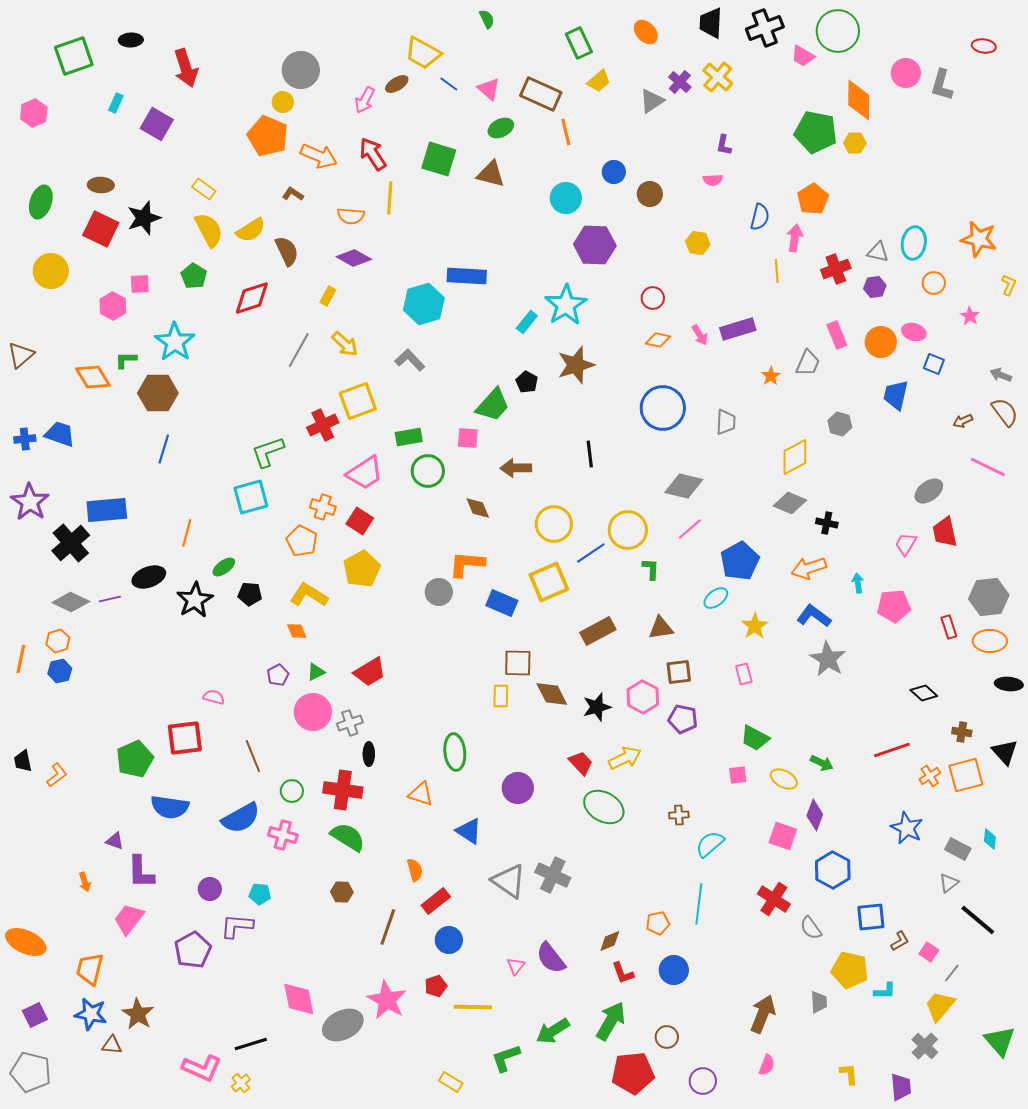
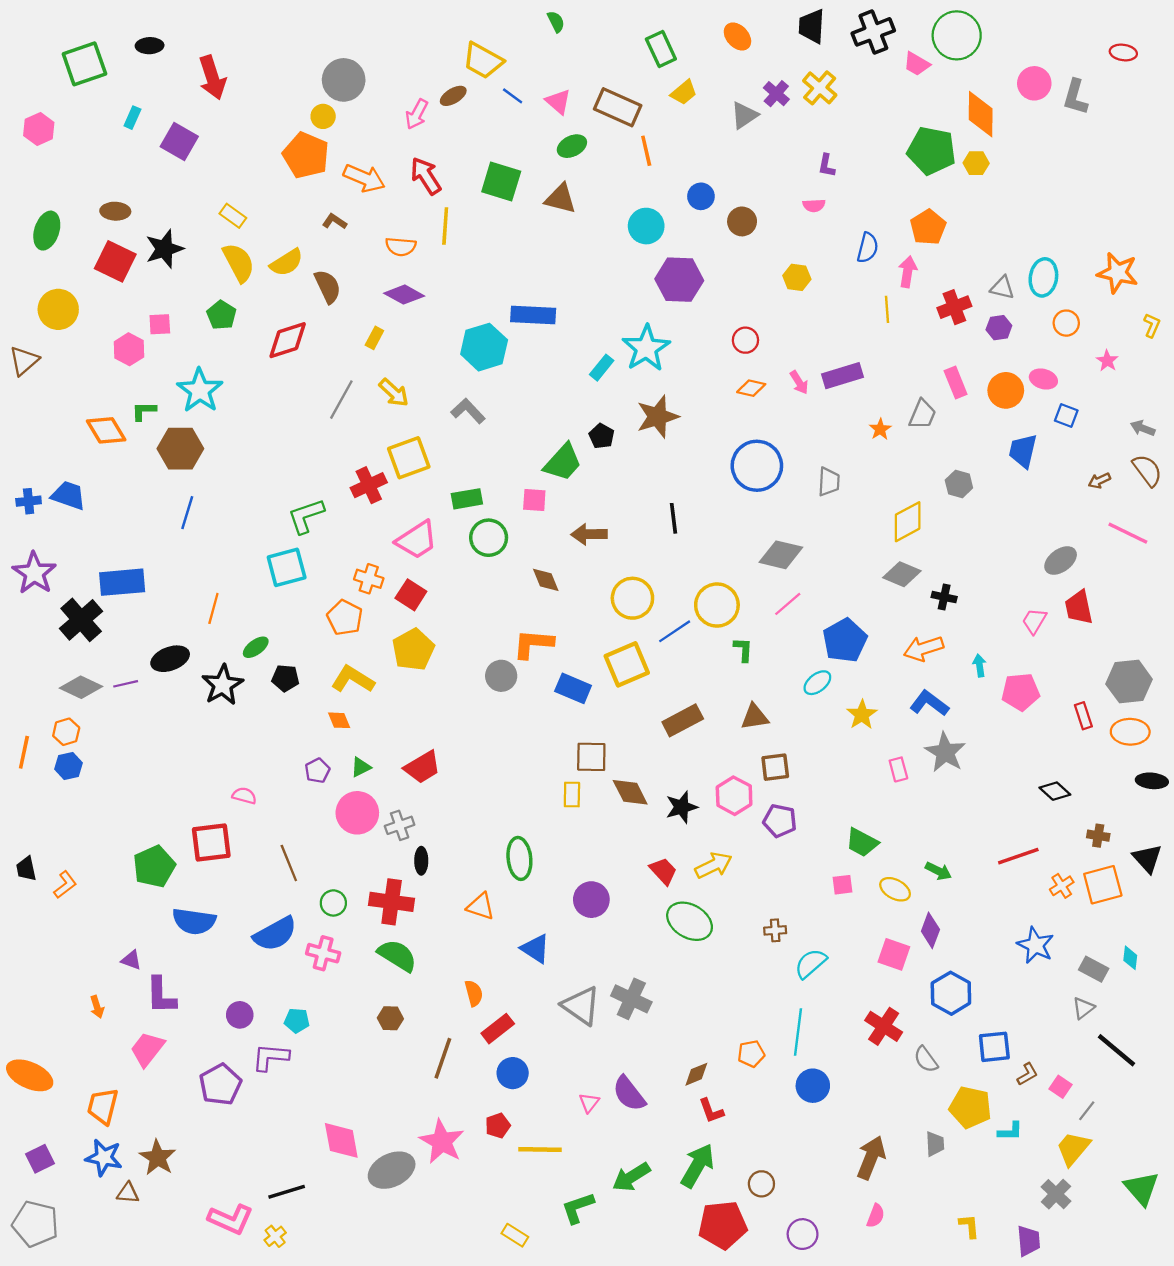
brown triangle: (21, 355) -> (24, 361), moved
pink rectangle: (744, 674) -> (898, 769), moved
blue circle: (674, 970) -> (813, 1086), moved

